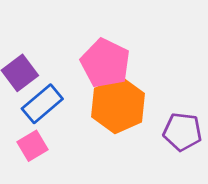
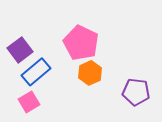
orange hexagon: (118, 105) -> (90, 73), size x0.6

